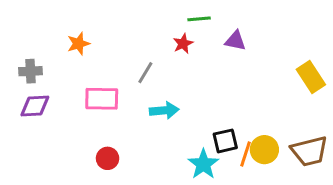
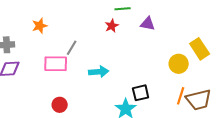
gray line: (145, 73) -> (72, 48), moved
yellow circle: (264, 150) -> (179, 64), moved
orange line: (246, 154) -> (181, 96), moved

